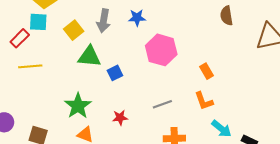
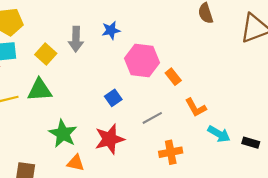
green triangle: (89, 57) -> (40, 90), moved
orange rectangle: (206, 71) -> (173, 77), moved
blue square: (115, 73) -> (113, 98), moved
red star: (120, 118) -> (110, 139), size x1.8

